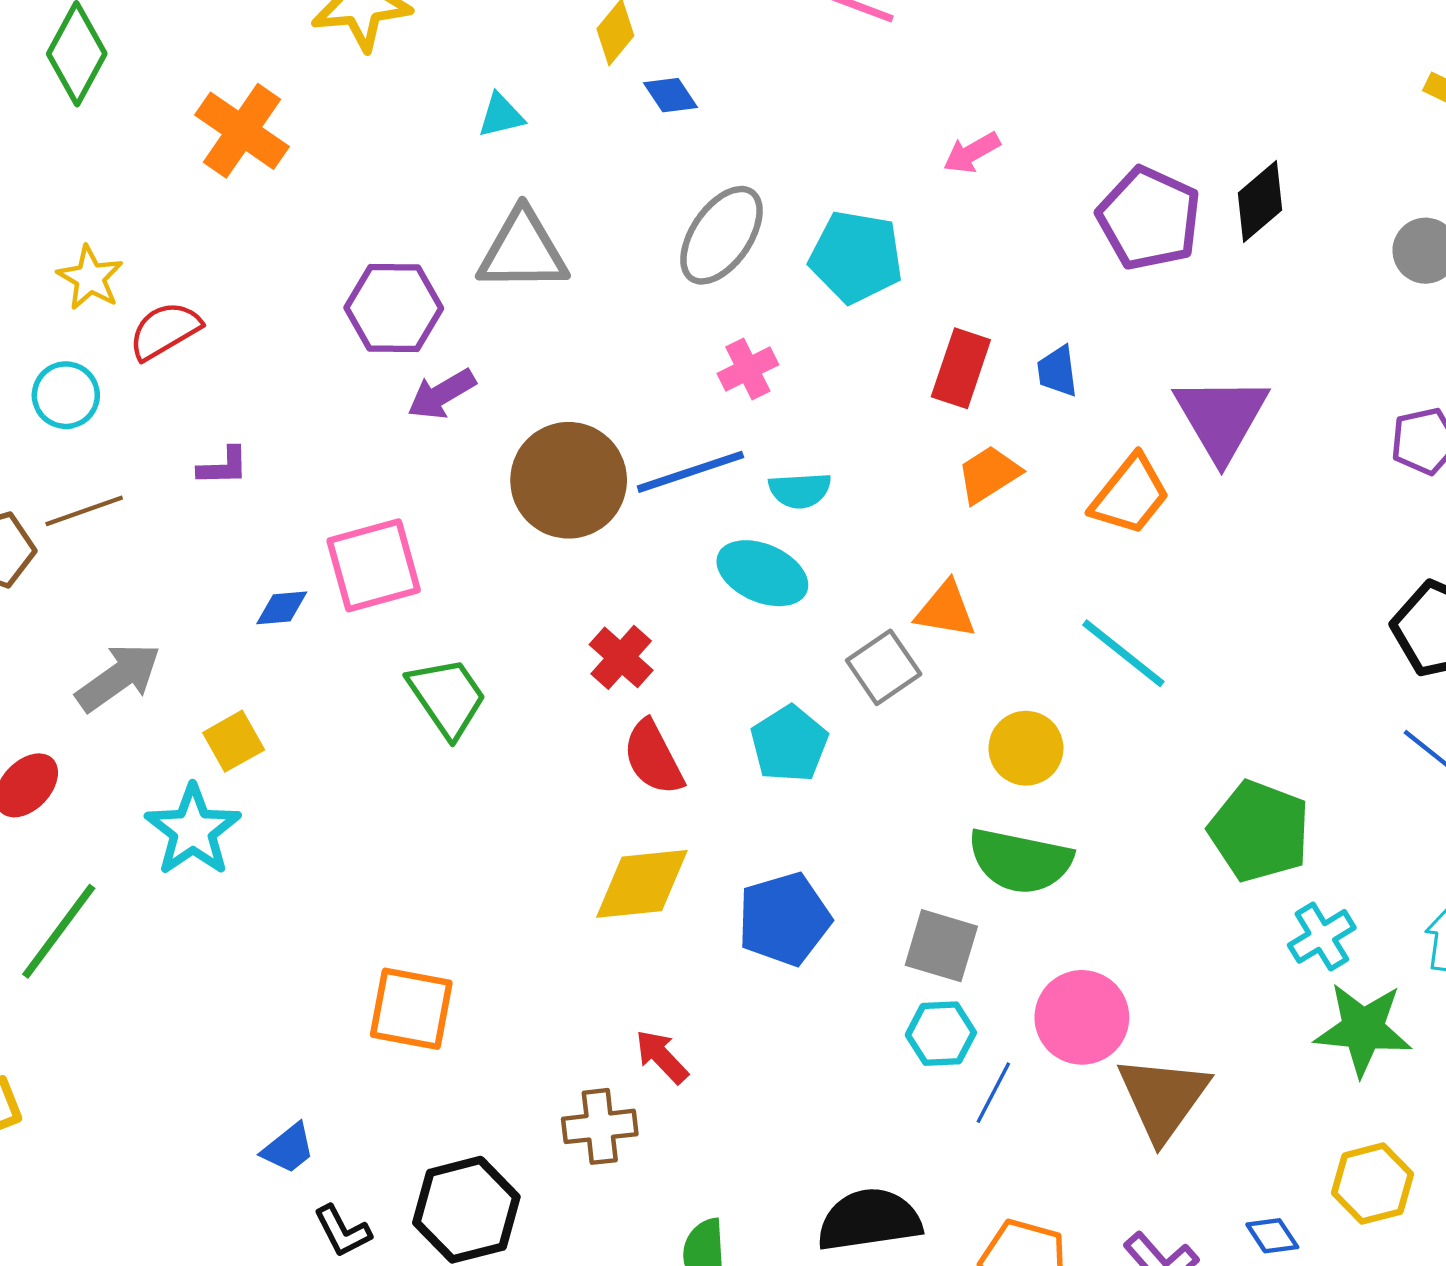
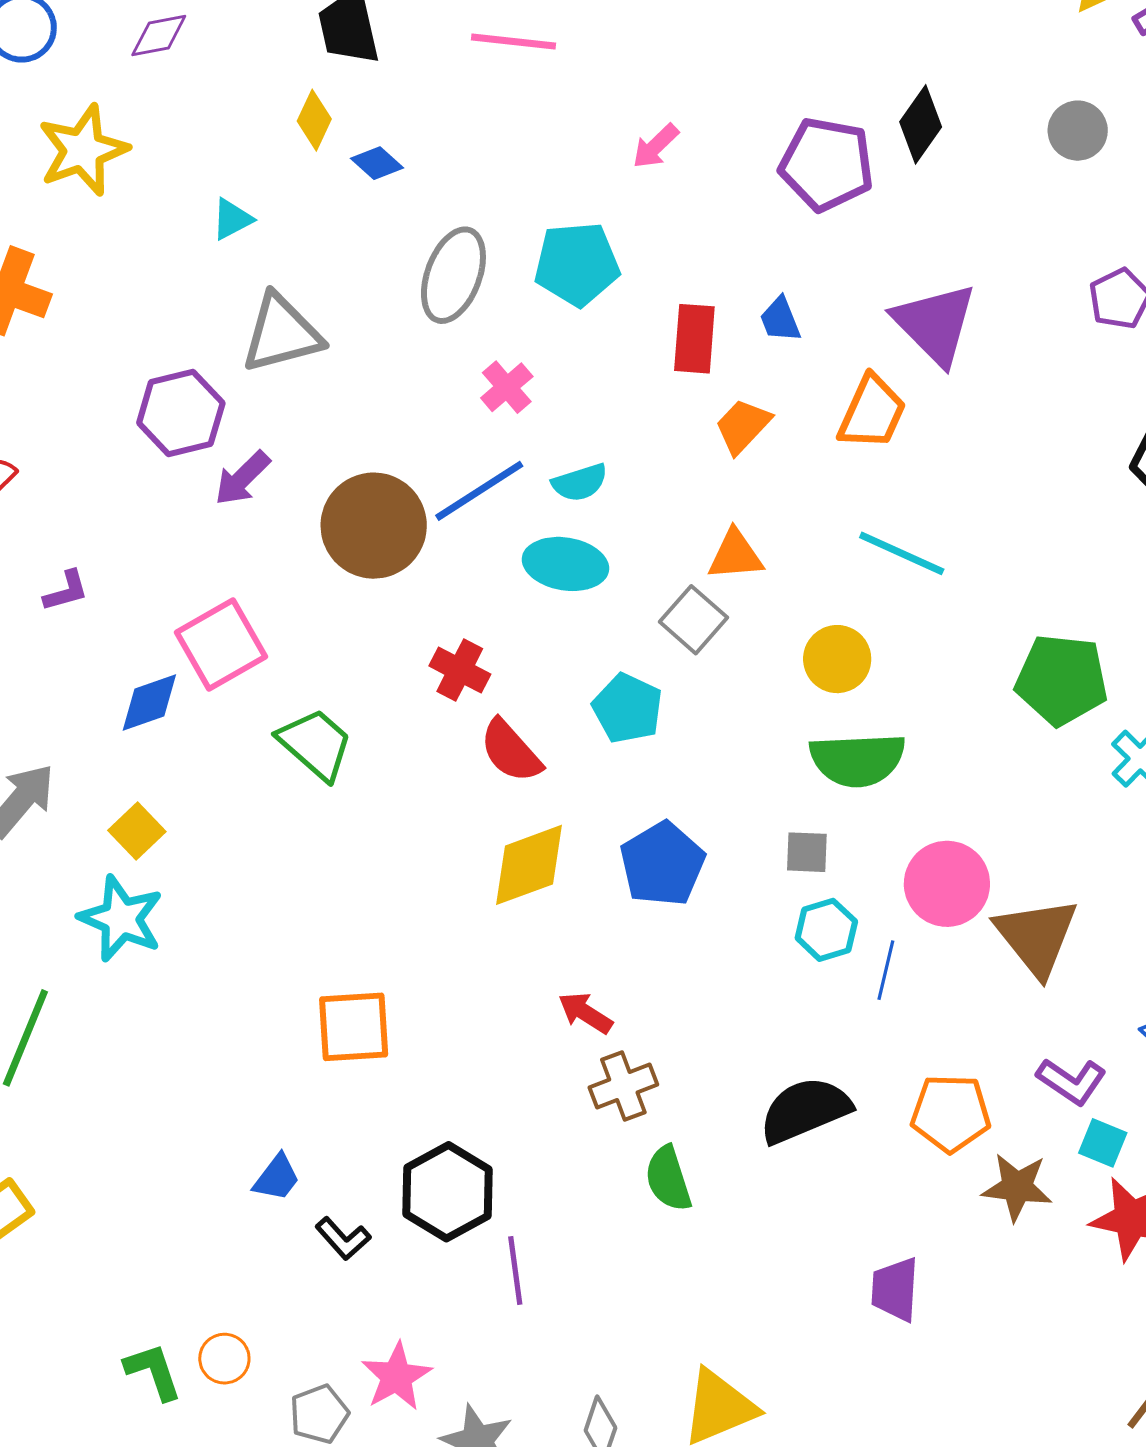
blue diamond: (282, 608) -> (149, 703), size x1.4
gray square: (941, 946) -> (807, 852), size x0.7
brown cross: (600, 1126) -> (623, 1086), moved

